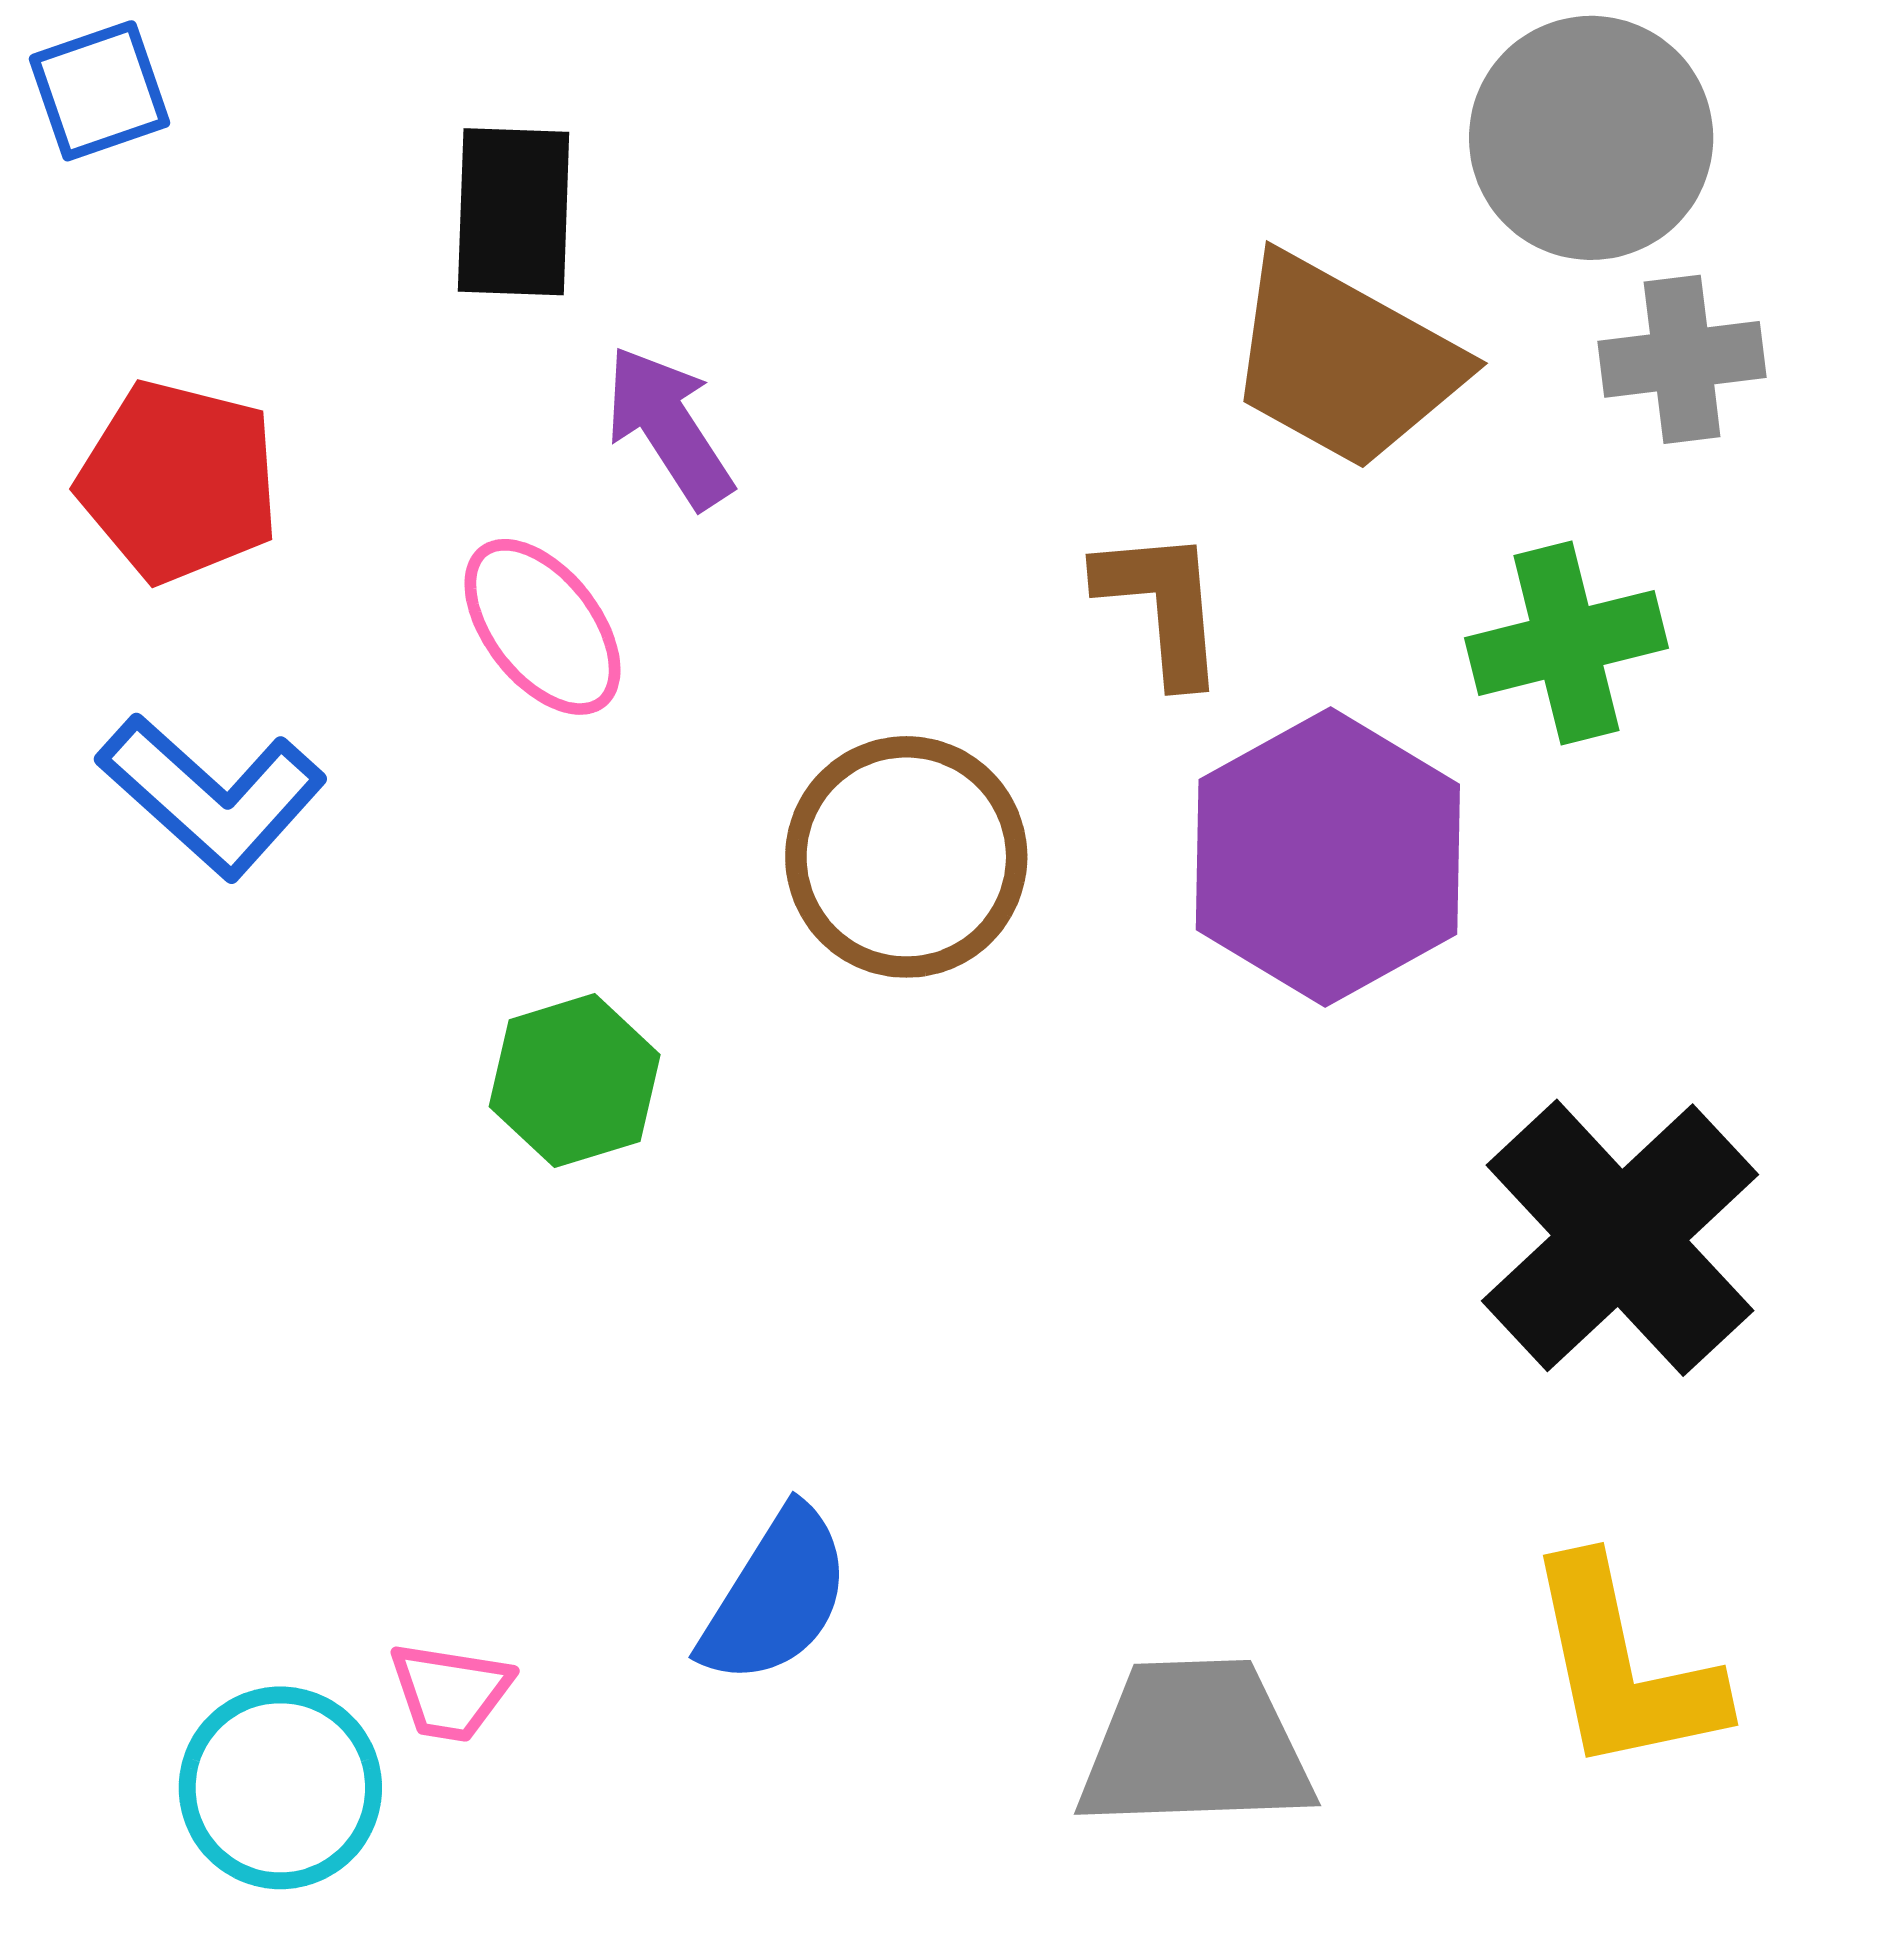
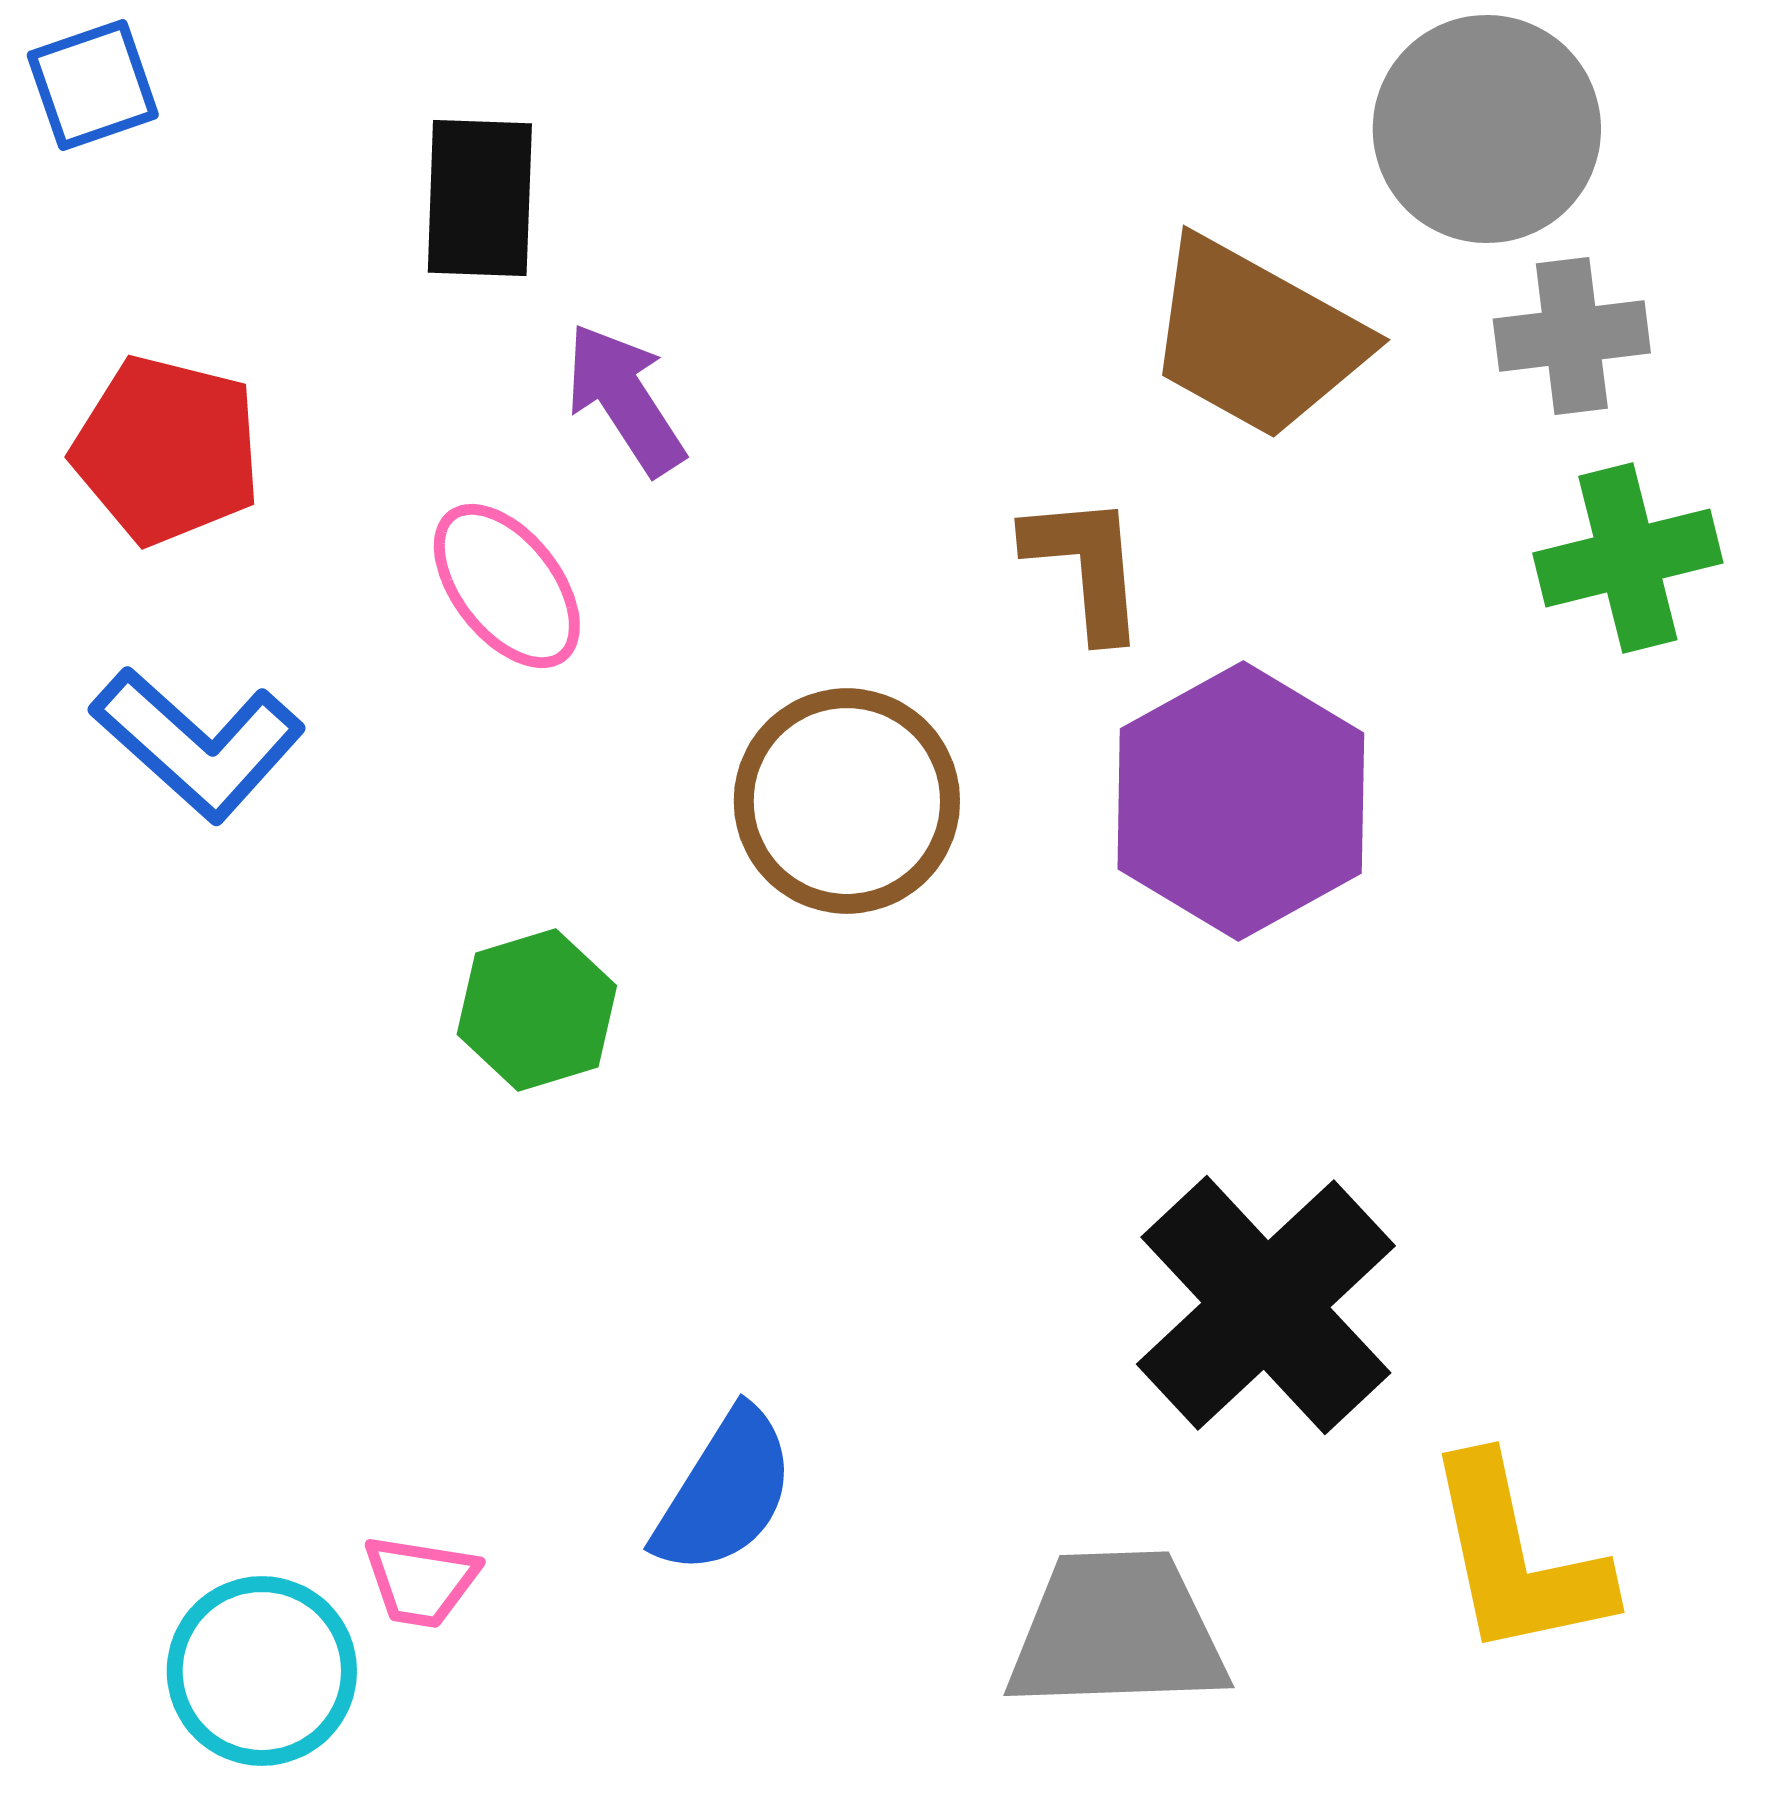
green cross: (1566, 643) -> (1628, 558), moved
black cross: (1620, 1238) -> (1266, 1305), moved

